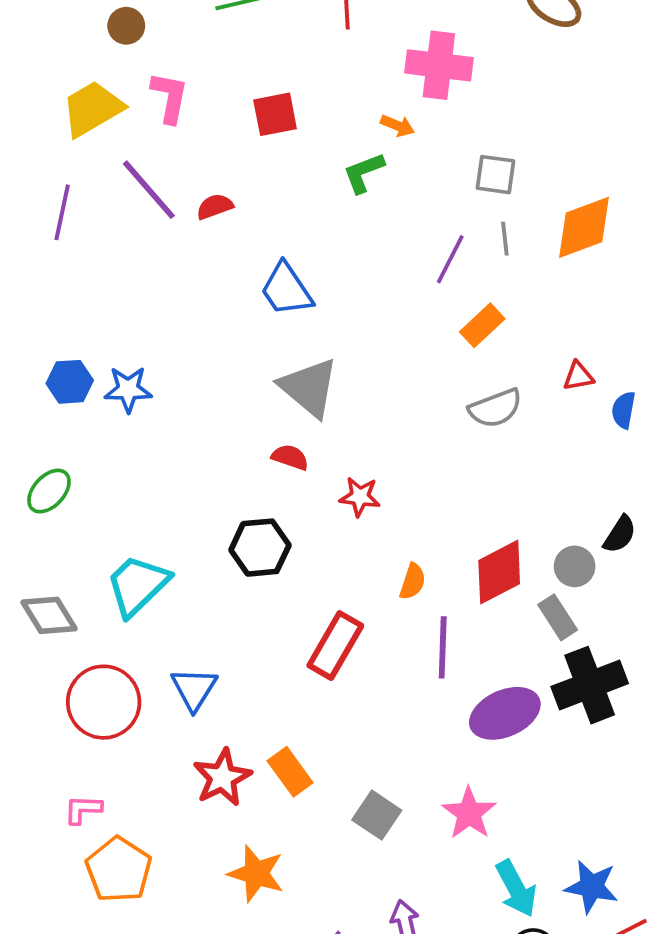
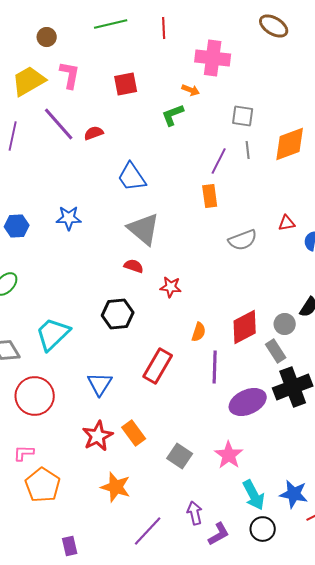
orange rectangle: (482, 325) -> (210, 196), moved, turned -55
blue star: (128, 389) -> (69, 218), moved
blue triangle: (194, 689) -> (100, 384), moved

